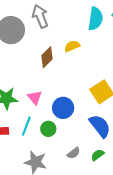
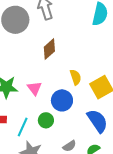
yellow semicircle: (72, 46) -> (76, 77), moved, turned 91
cyan line: (26, 126) -> (23, 127), moved

